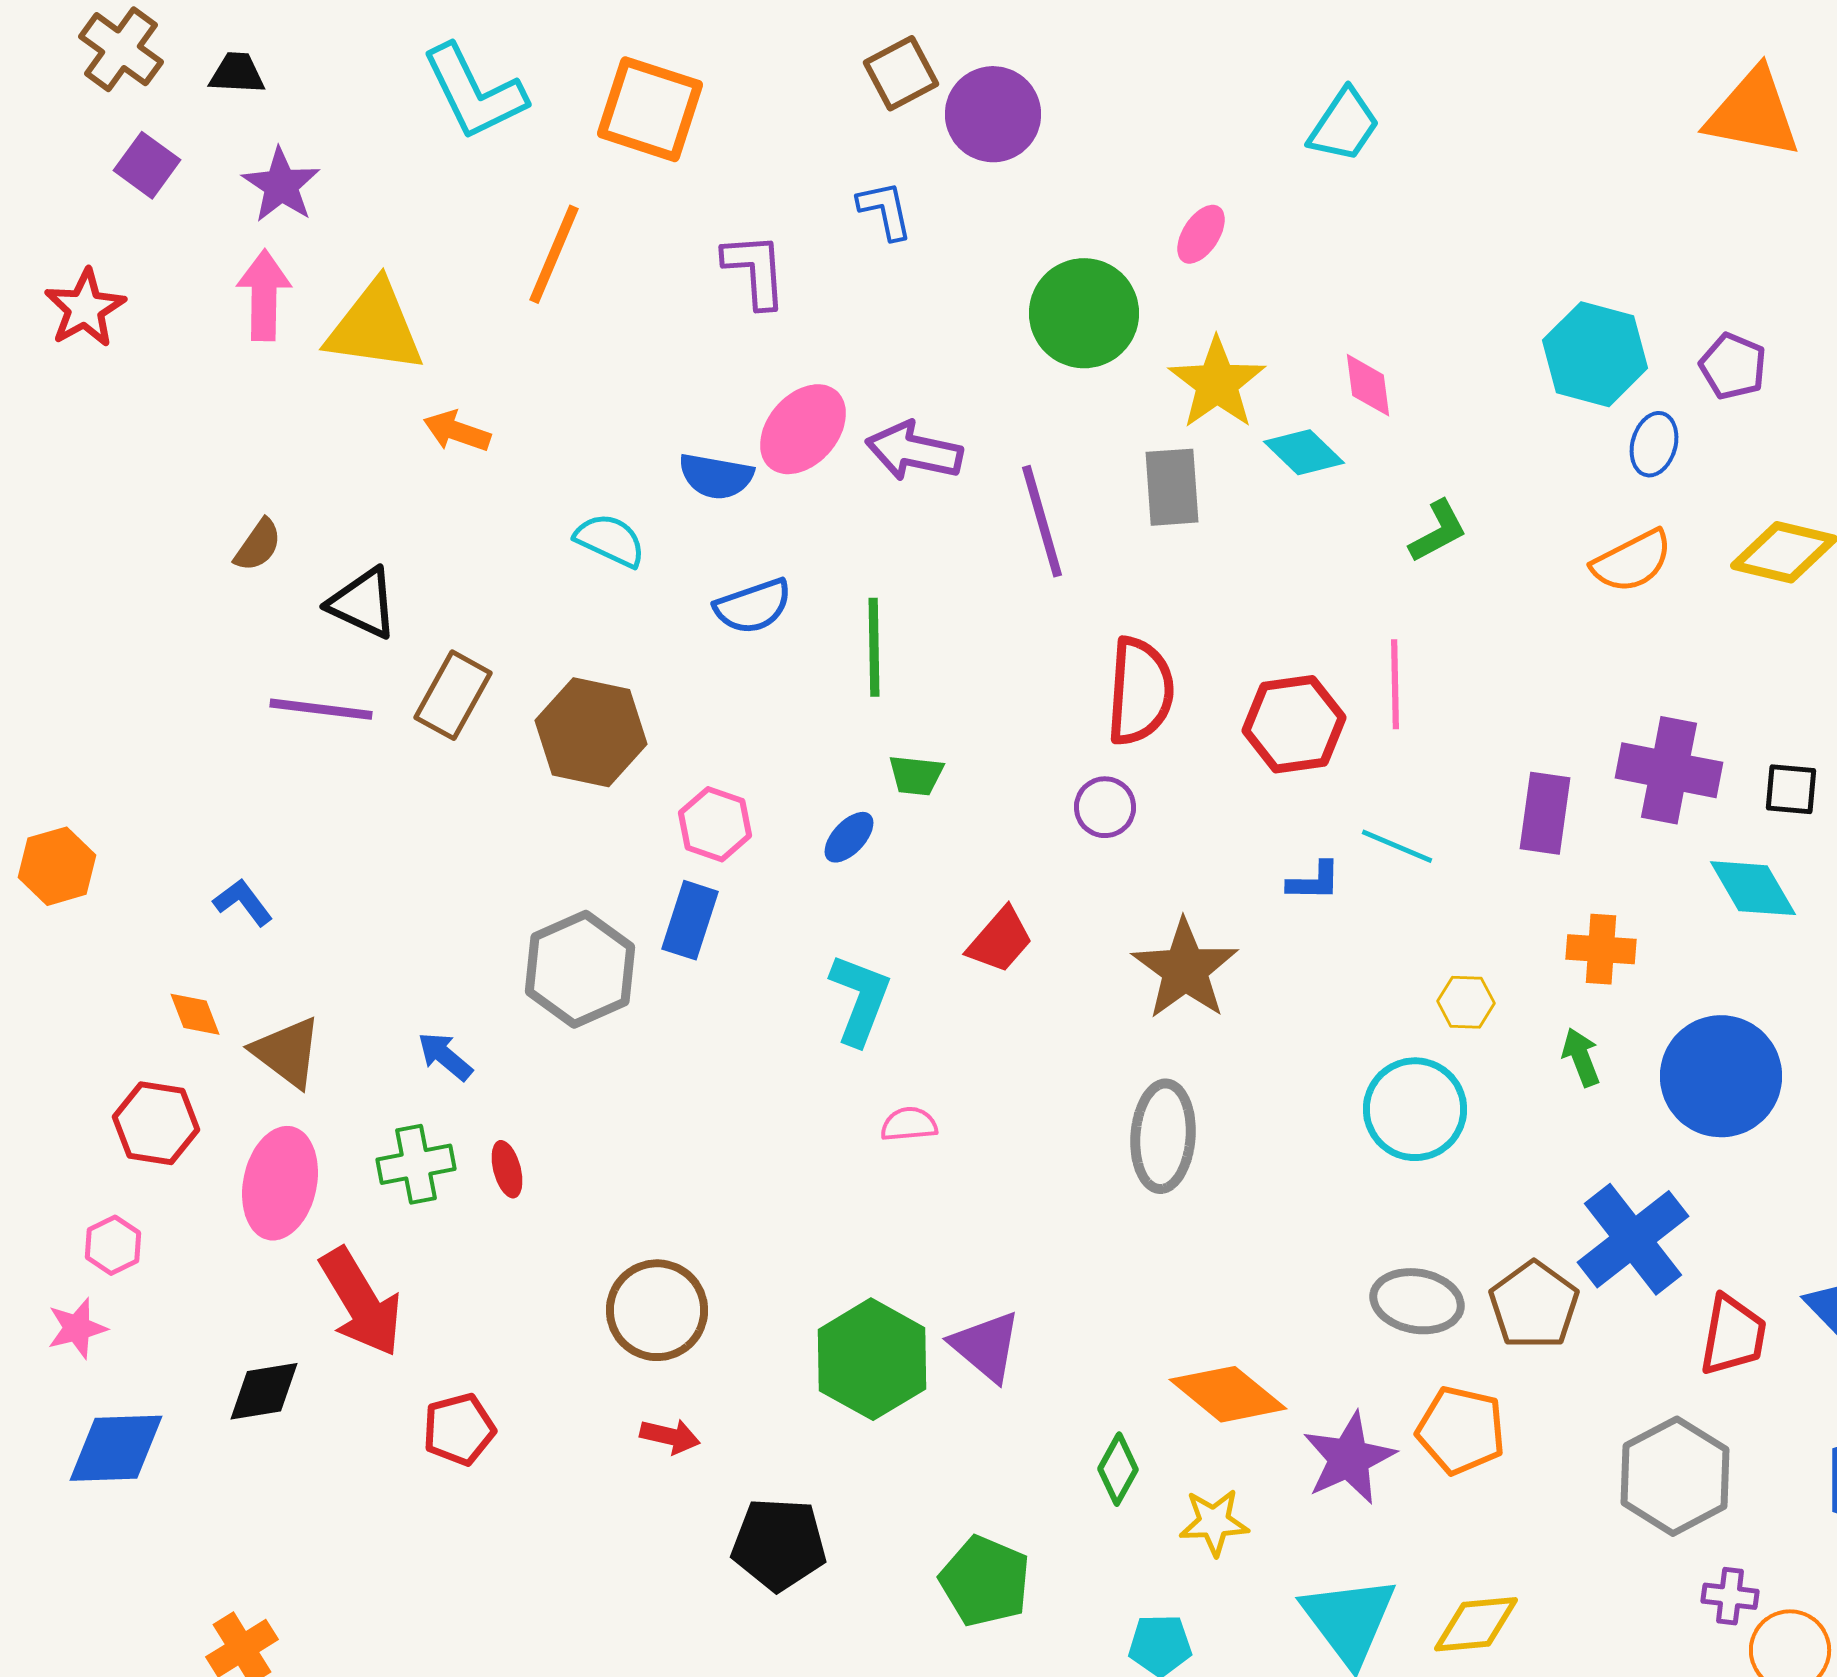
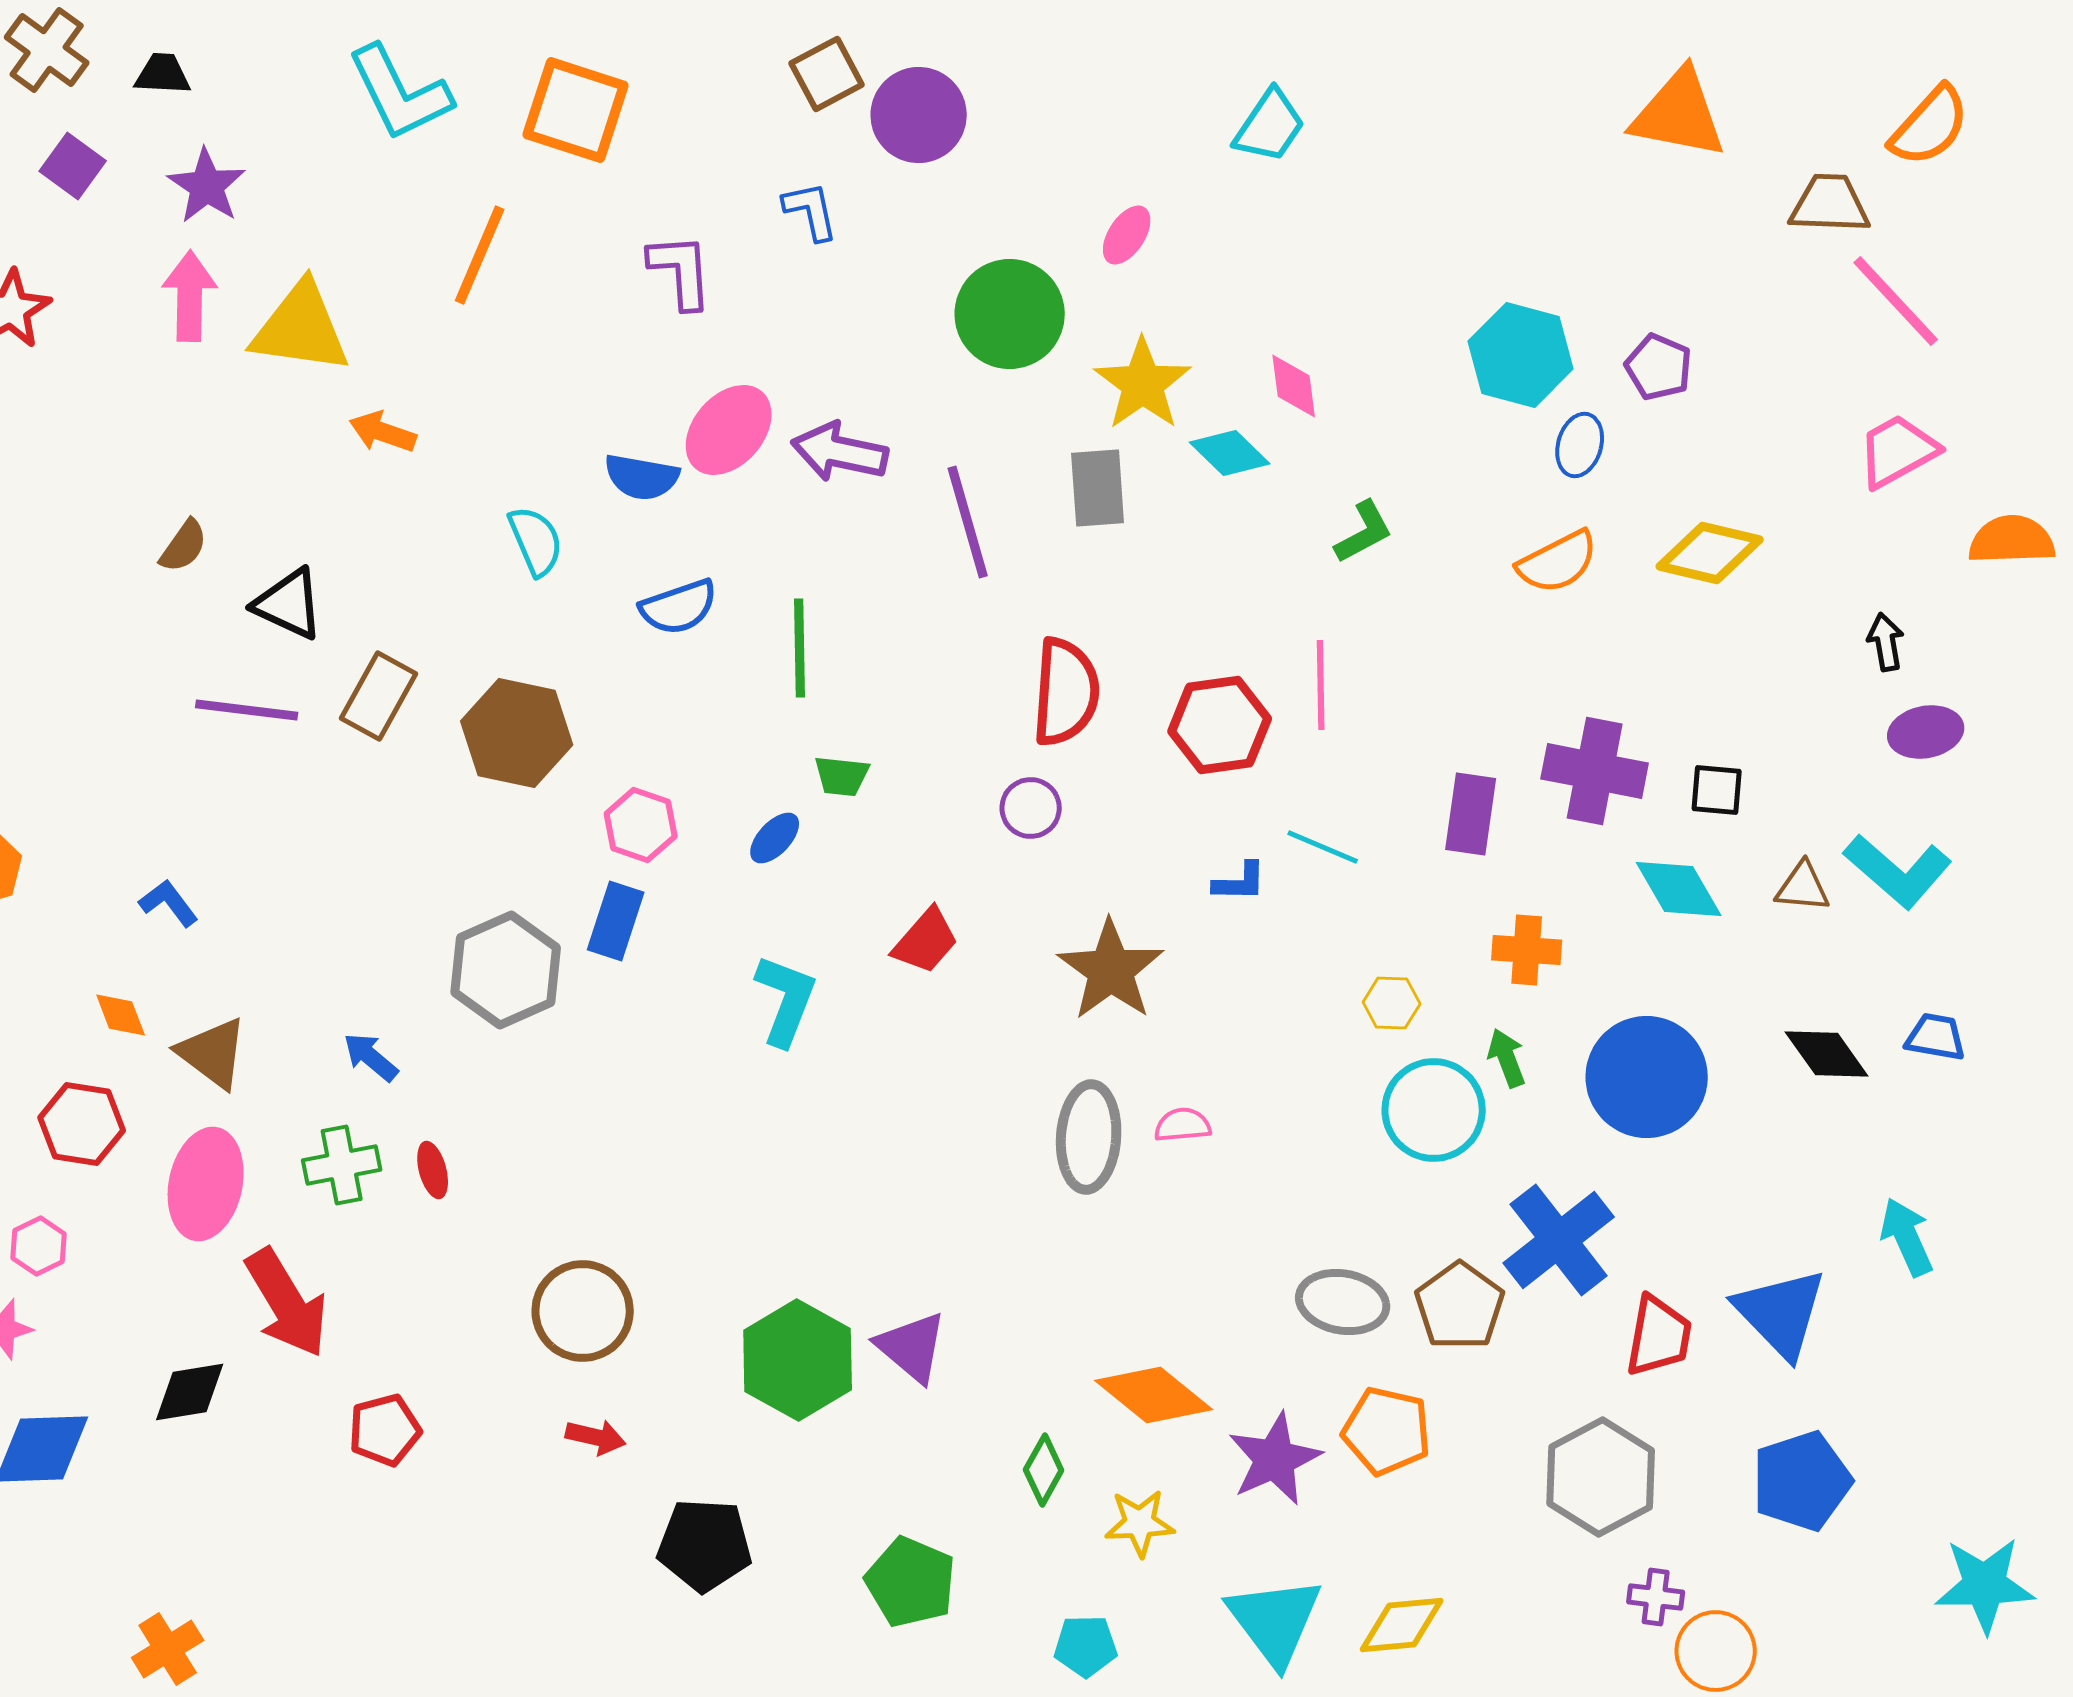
cyan semicircle: (610, 540) -> (536, 541), turned 42
cyan circle: (1415, 1109) -> (1434, 1110), moved
pink semicircle: (909, 1124) -> (1183, 1125), moved

